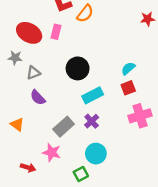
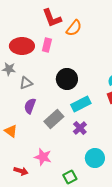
red ellipse: (29, 33) -> (22, 46), turned -30
purple semicircle: (38, 98) -> (30, 106), turned 63
gray rectangle: (64, 127) -> (54, 119), moved
cyan circle: (96, 154) -> (95, 158), moved

